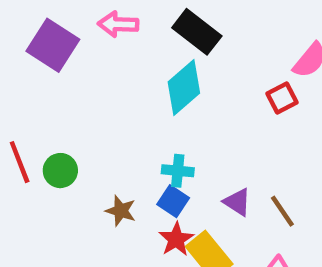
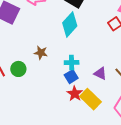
blue square: (173, 201) -> (71, 77), turned 32
brown star: (121, 211) -> (41, 53), moved

